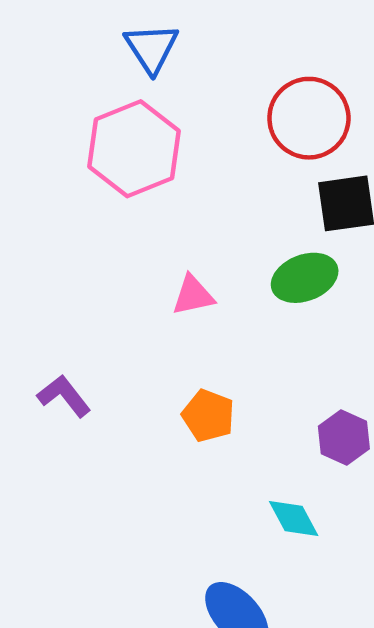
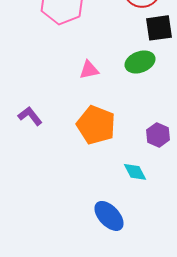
orange pentagon: (208, 416) -> (96, 125), size x1.6

